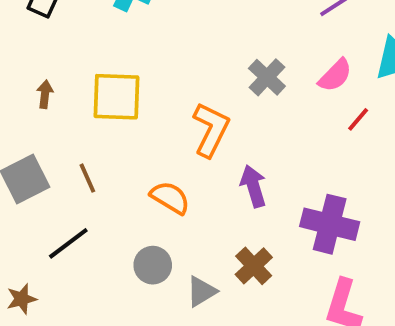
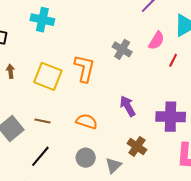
brown arrow: (45, 94) -> (10, 71), moved
yellow square: (116, 97) -> (48, 76), turned 32
orange L-shape: (211, 130) -> (84, 68), moved
brown line: (87, 178) -> (43, 121), turned -42

